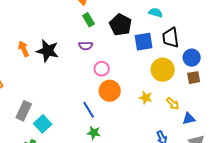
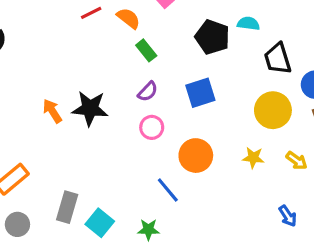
black pentagon: (121, 25) -> (212, 37), moved
blue square: (144, 42) -> (200, 93), moved
purple semicircle: (86, 46) -> (148, 91), turned -40
pink circle: (102, 69) -> (152, 127), moved
green star: (94, 133) -> (148, 230), moved

